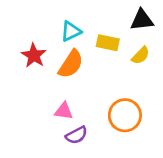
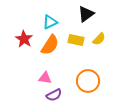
black triangle: (142, 20) -> (86, 14), moved, turned -30
yellow rectangle: (108, 43) -> (76, 40), moved

